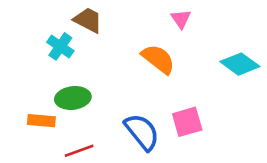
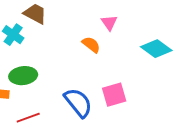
pink triangle: (181, 19) -> (109, 23), moved
orange semicircle: (158, 59) -> (91, 45), size x0.7

